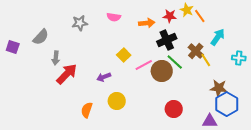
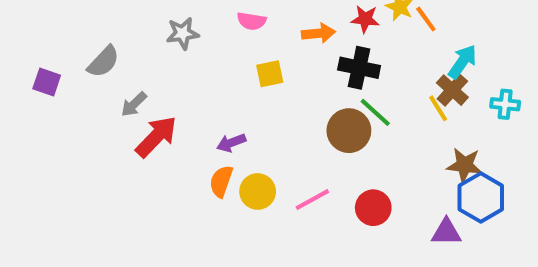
black cross: (167, 40) -> (359, 68), turned 36
brown cross: (196, 51) -> (452, 90), moved
yellow square: (124, 55) -> (270, 74), moved, turned 32
gray arrow: (56, 58) -> (134, 104), turned 40
pink line: (144, 65) -> (312, 200), moved
orange semicircle: (87, 110) -> (221, 181), moved

